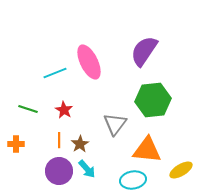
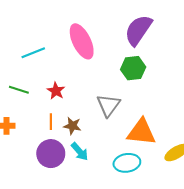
cyan line: (55, 73) -> (33, 53), moved
green hexagon: (153, 100) -> (133, 68), moved, size x0.7
brown star: (80, 144) -> (72, 126), turned -30

